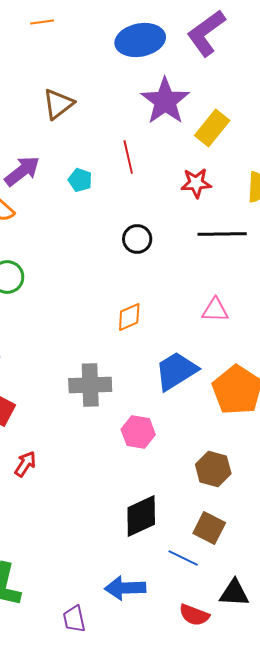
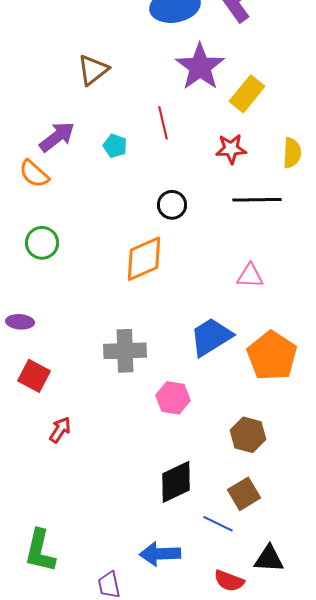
orange diamond: (129, 317) -> (144, 259), moved, size x1.6
brown square: (209, 528) -> (244, 494), turned 32

